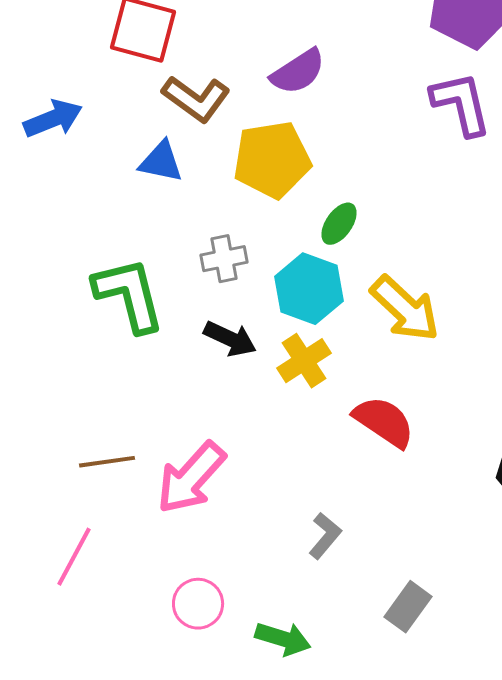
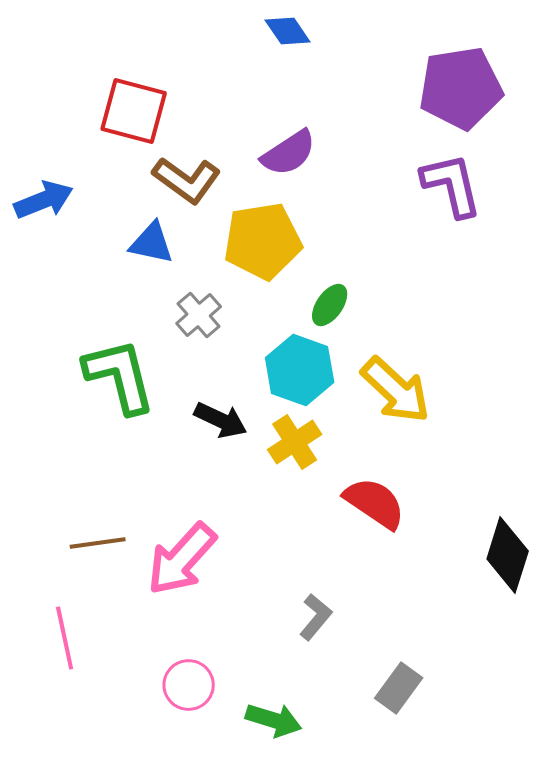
gray cross: (224, 259) -> (199, 315), moved, turned -30
pink line: (74, 557) -> (65, 638), turned -40

